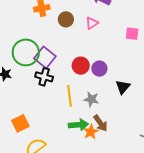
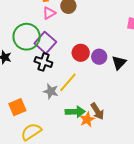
pink triangle: (92, 23) -> (49, 13), moved
black triangle: (123, 87) -> (119, 63), moved
yellow line: (70, 96) -> (68, 82), turned 45
gray star: (91, 99) -> (51, 91), moved

